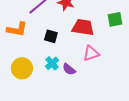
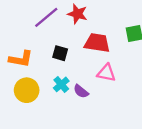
orange L-shape: (17, 29) -> (21, 59), moved
pink triangle: (91, 53) -> (106, 73), turned 30

